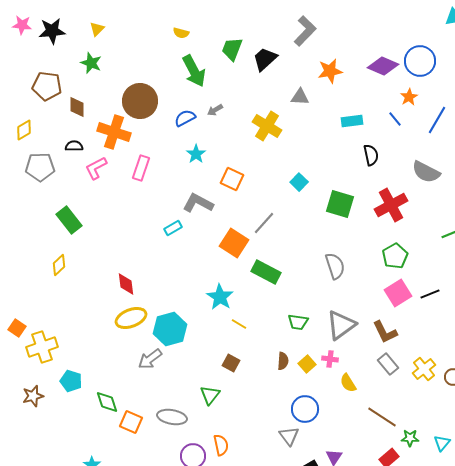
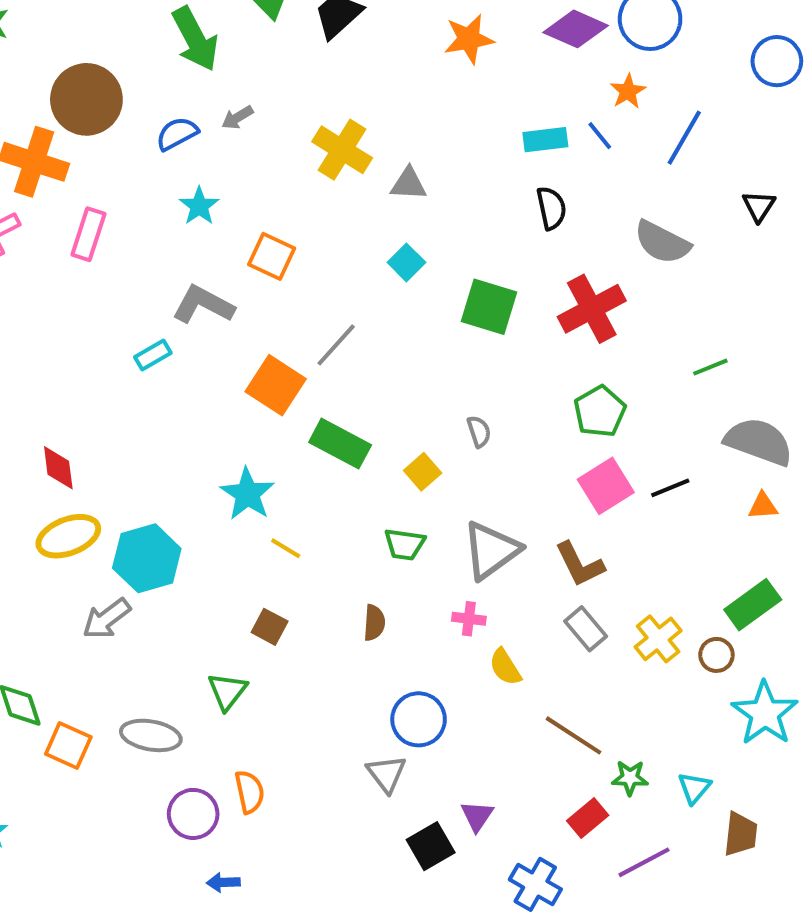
gray triangle: (300, 97) -> (409, 184), moved
cyan rectangle: (352, 121) -> (545, 140), moved
gray semicircle: (335, 266) -> (479, 432), size x0.6
yellow square: (307, 364) -> (423, 472), moved

